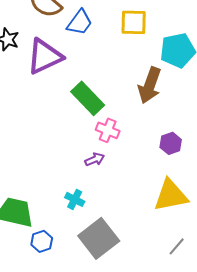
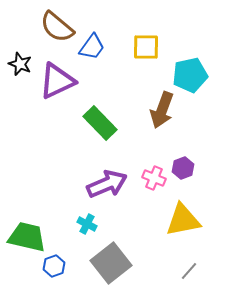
pink cross: (108, 130) -> (154, 178), moved
purple arrow: (95, 159) -> (107, 184), size x2.0

